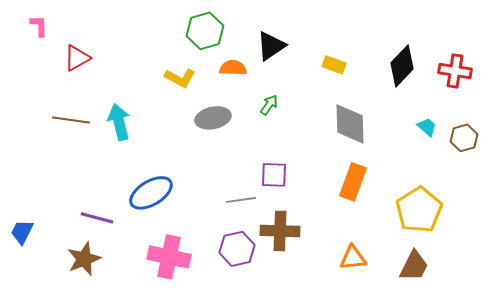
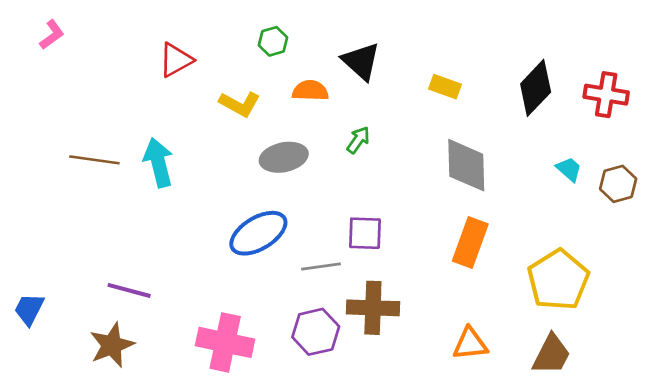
pink L-shape: (39, 26) -> (52, 35), turned 55
green hexagon: (205, 31) -> (273, 41), size x0.6
black triangle: (271, 46) -> (361, 61), turned -44
red triangle: (77, 58) -> (176, 60), moved
blue ellipse: (151, 193) -> (258, 233), moved

